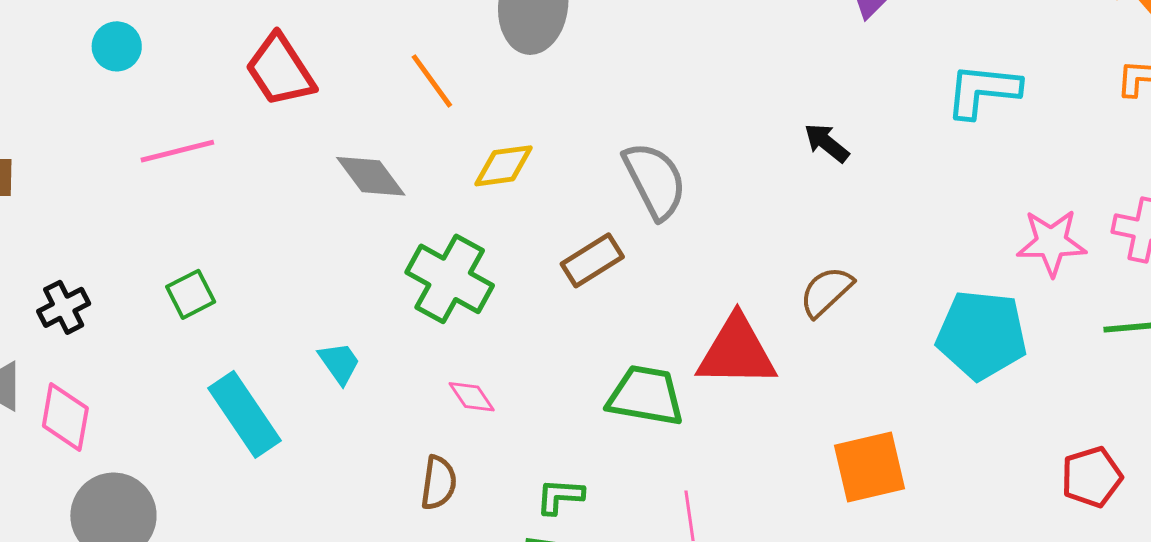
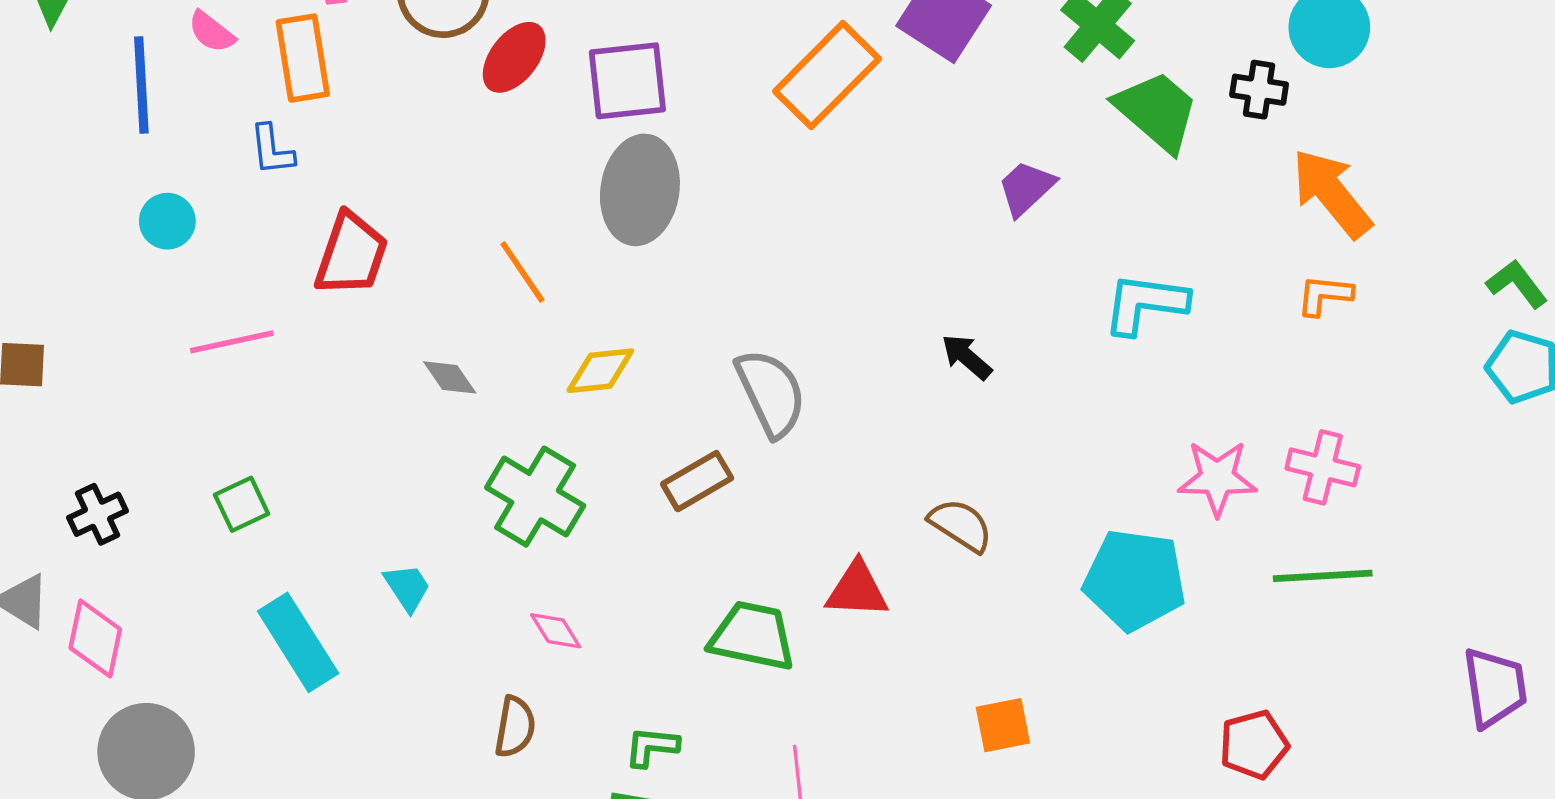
red trapezoid: (280, 70) -> (351, 254), turned -130
gray diamond: (371, 176) -> (450, 377), size x0.7
brown semicircle: (826, 292) -> (961, 525), turned 74
red triangle: (737, 352) -> (857, 590), size x0.7
orange square: (869, 467) -> (1003, 725), size x0.7

